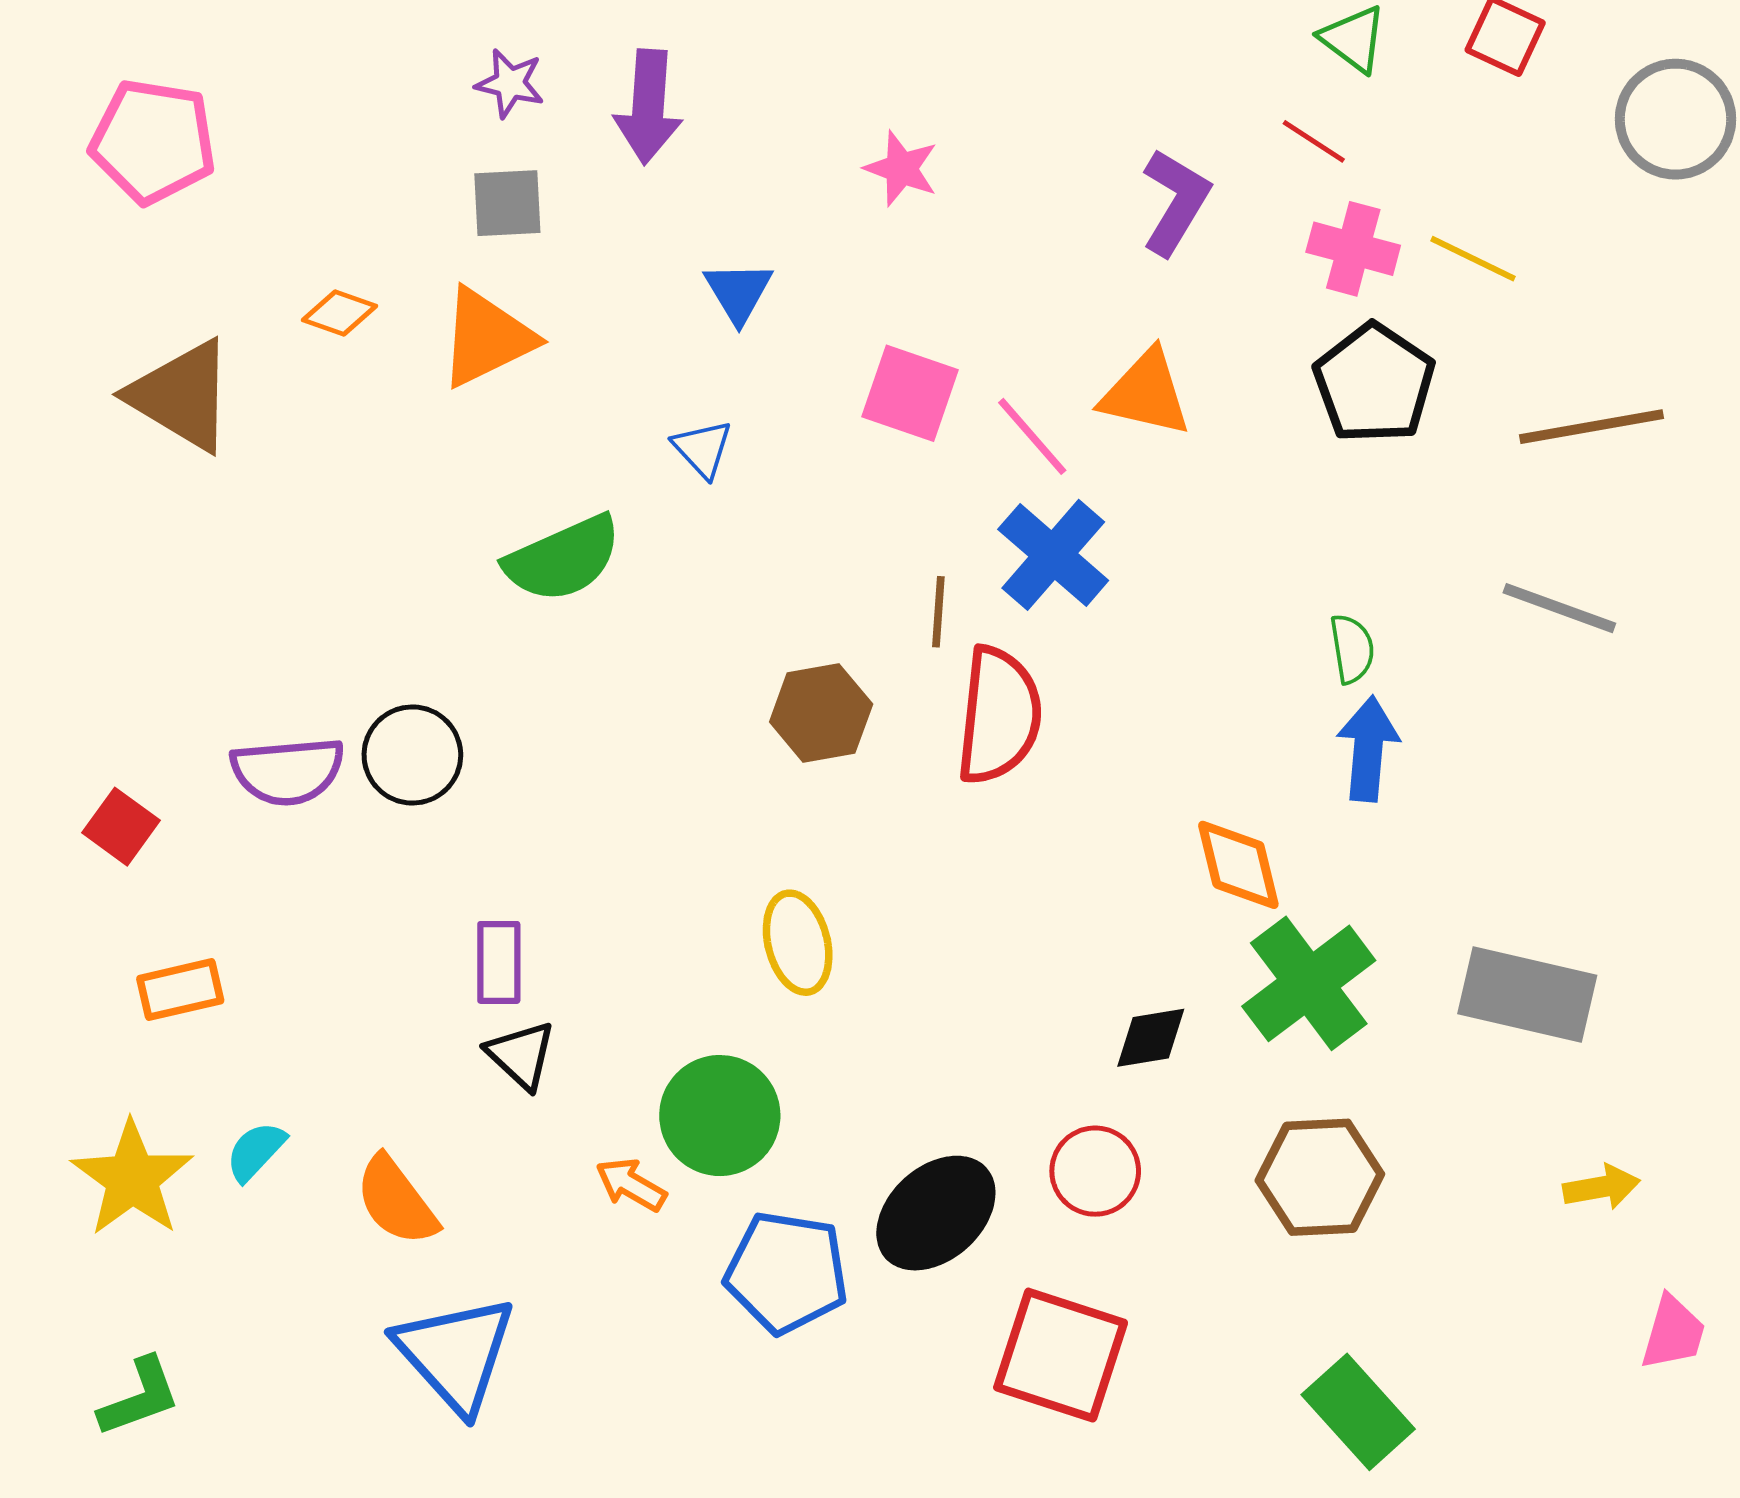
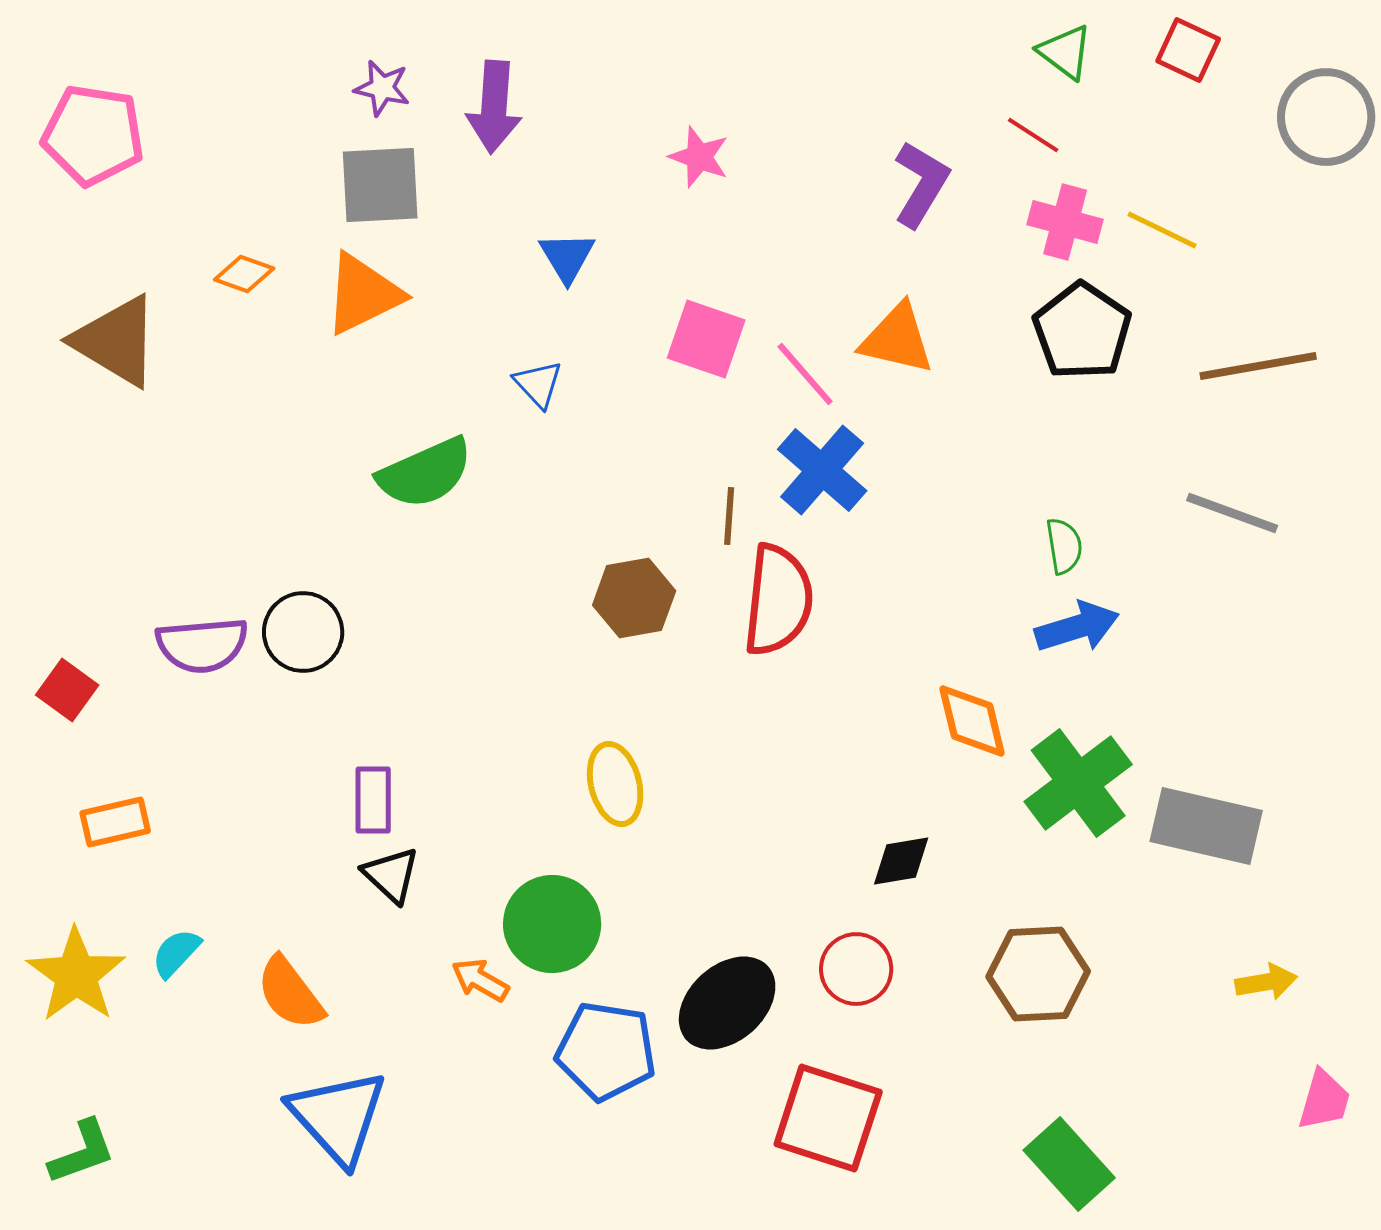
gray square: (507, 203) -> (380, 185), size x1.4
blue arrow: (1368, 749) -> (1077, 627), turned 68
green cross: (1309, 983) -> (1078, 783), moved

